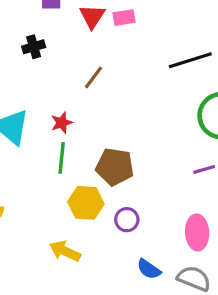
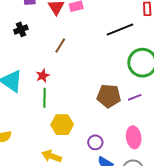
brown pentagon: (115, 167) -> (109, 96), moved
purple circle: (127, 220) -> (95, 142), moved

